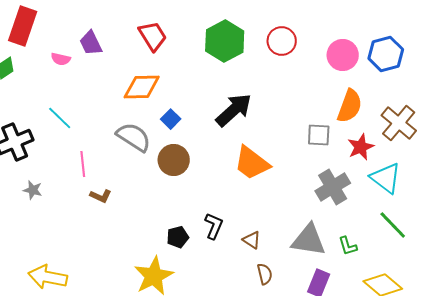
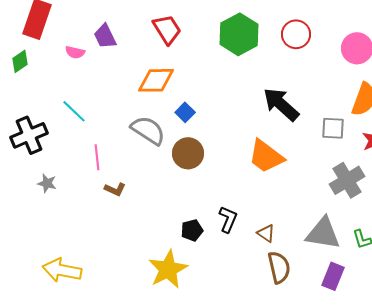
black arrow: (234, 110) -> (281, 104), moved, turned -96
brown semicircle: (265, 274) -> (279, 267), size x1.5

